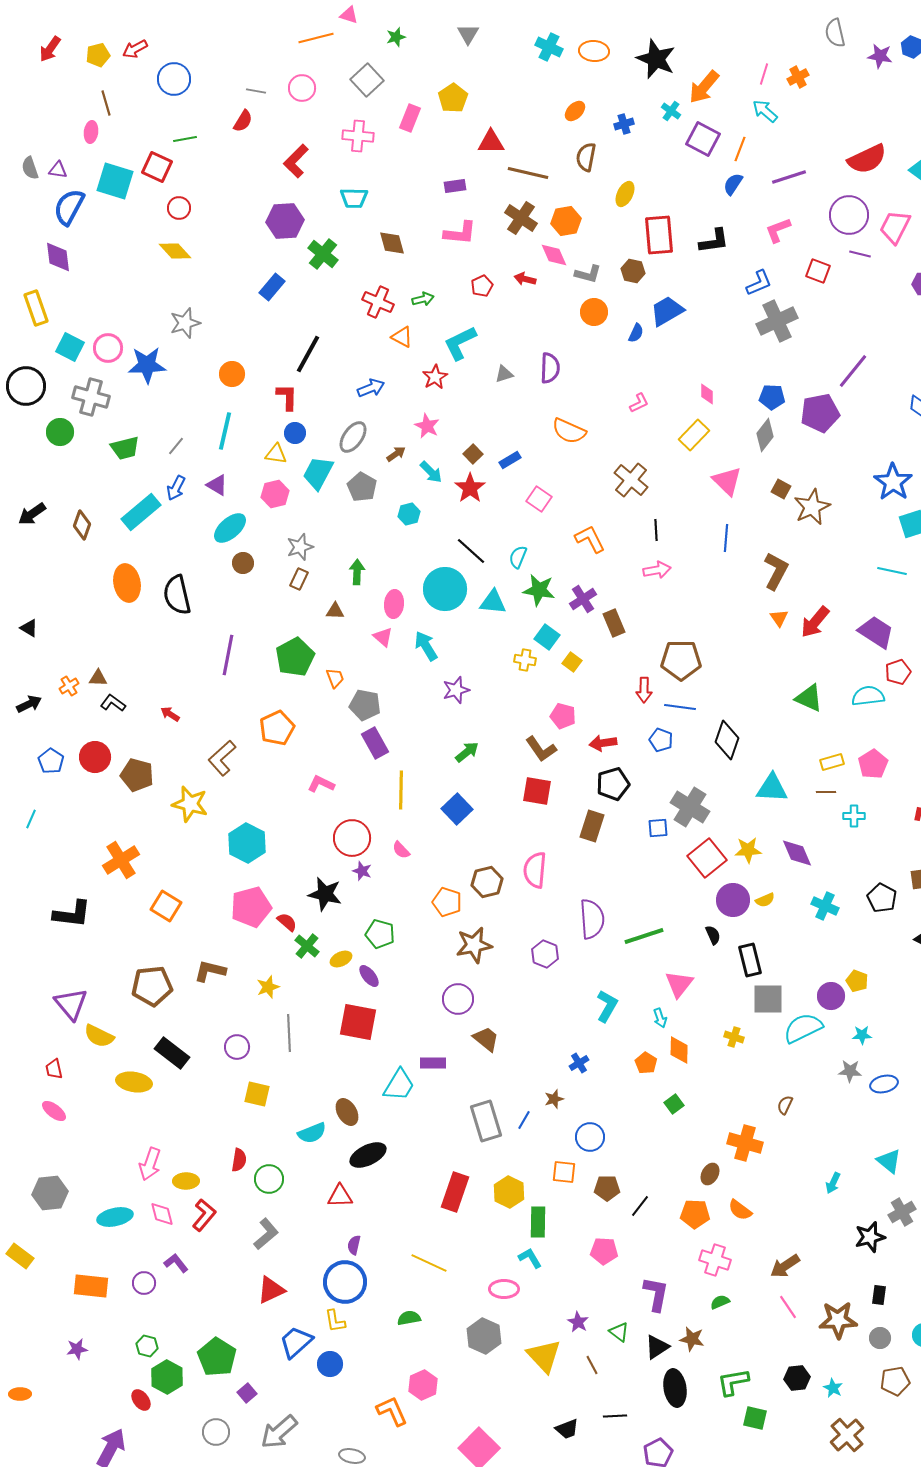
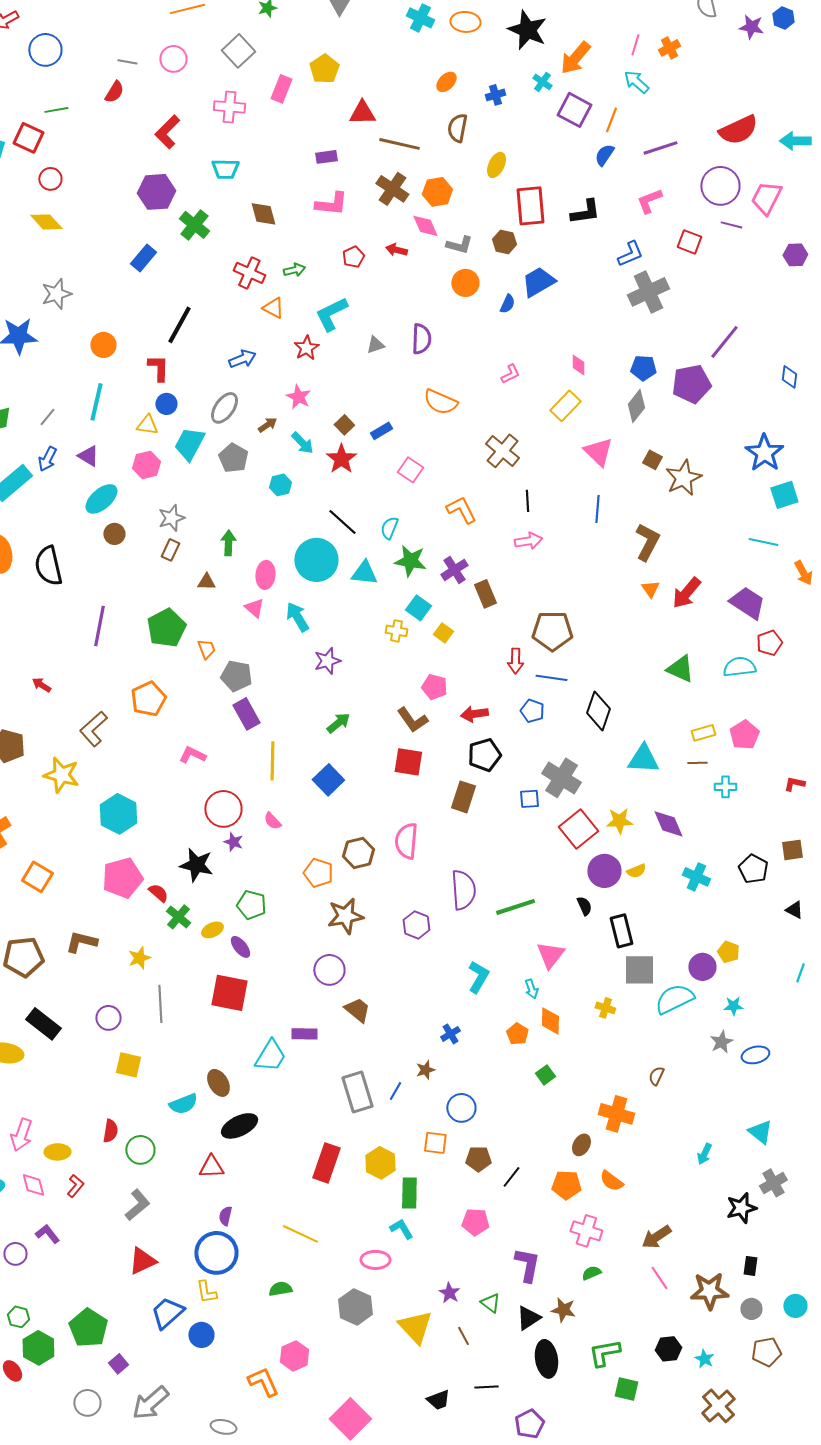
gray star: (850, 1071) -> (721, 1042), turned -30
red L-shape: (204, 1215) -> (75, 1186), size x0.7

